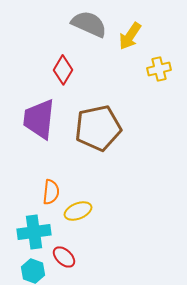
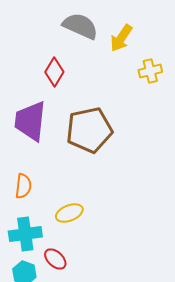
orange semicircle: (51, 192) -> (23, 186), moved

